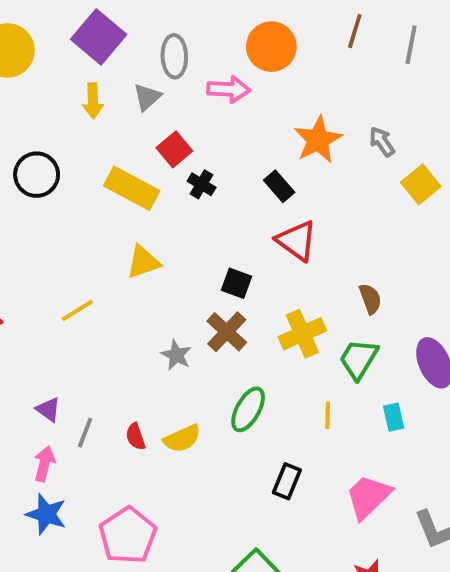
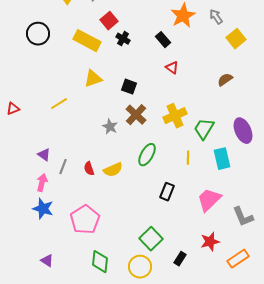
red triangle: (297, 241) -> (172, 68), size x0.6
black square: (236, 283) -> (129, 87), moved
brown semicircle: (370, 299) -> (225, 80), moved, turned -105
cyan rectangle: (394, 417) -> (222, 159), size x1.5

